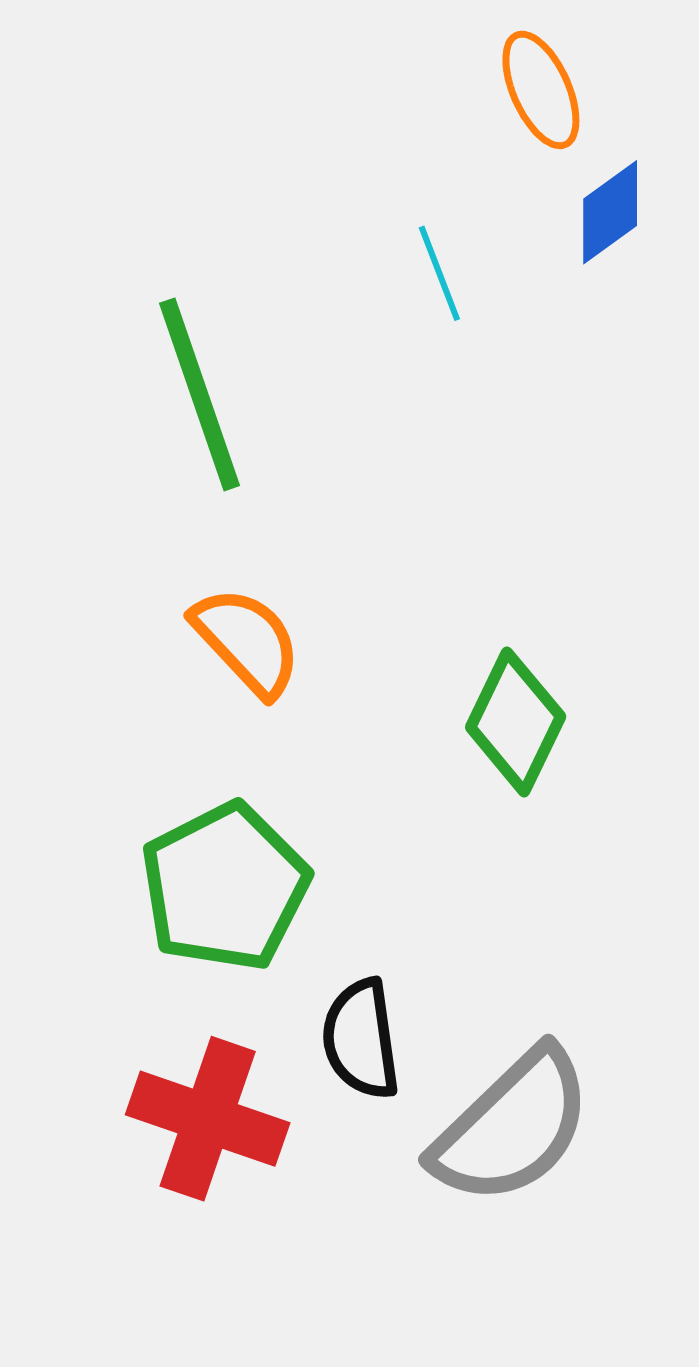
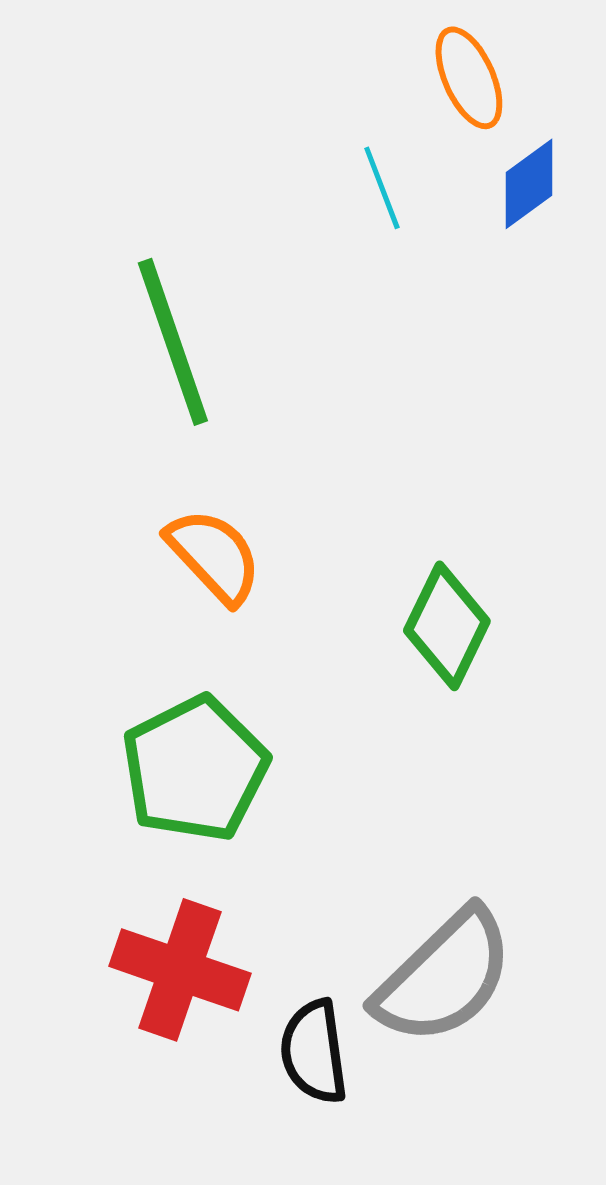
cyan line: (439, 273) -> (382, 188), moved
black semicircle: (361, 1039) -> (314, 1052), moved

